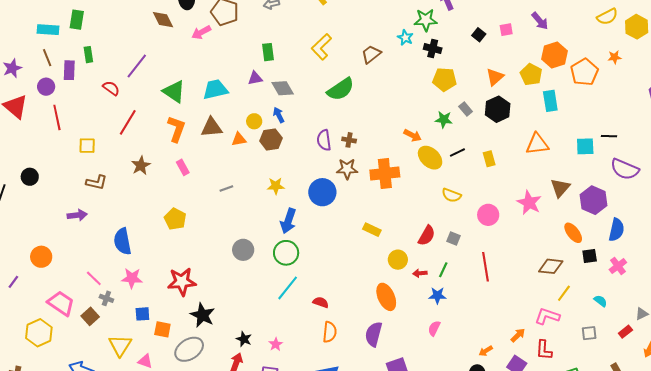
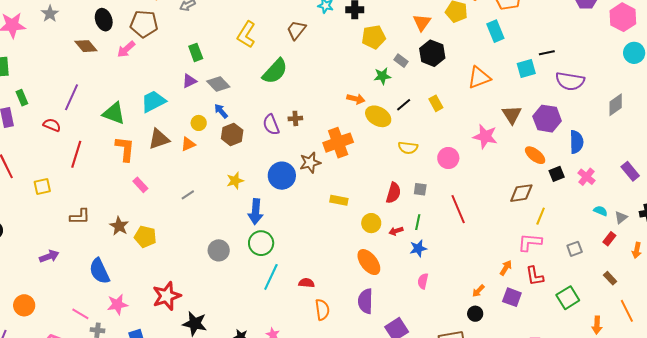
cyan rectangle: (550, 101) -> (495, 31), moved
brown hexagon: (271, 139) -> (232, 134), moved
brown star: (141, 165) -> (119, 226), moved
brown star: (347, 169) -> (310, 163), moved
brown L-shape: (97, 182) -> (80, 217), moved
cyan semicircle: (600, 301) -> (601, 211), moved

